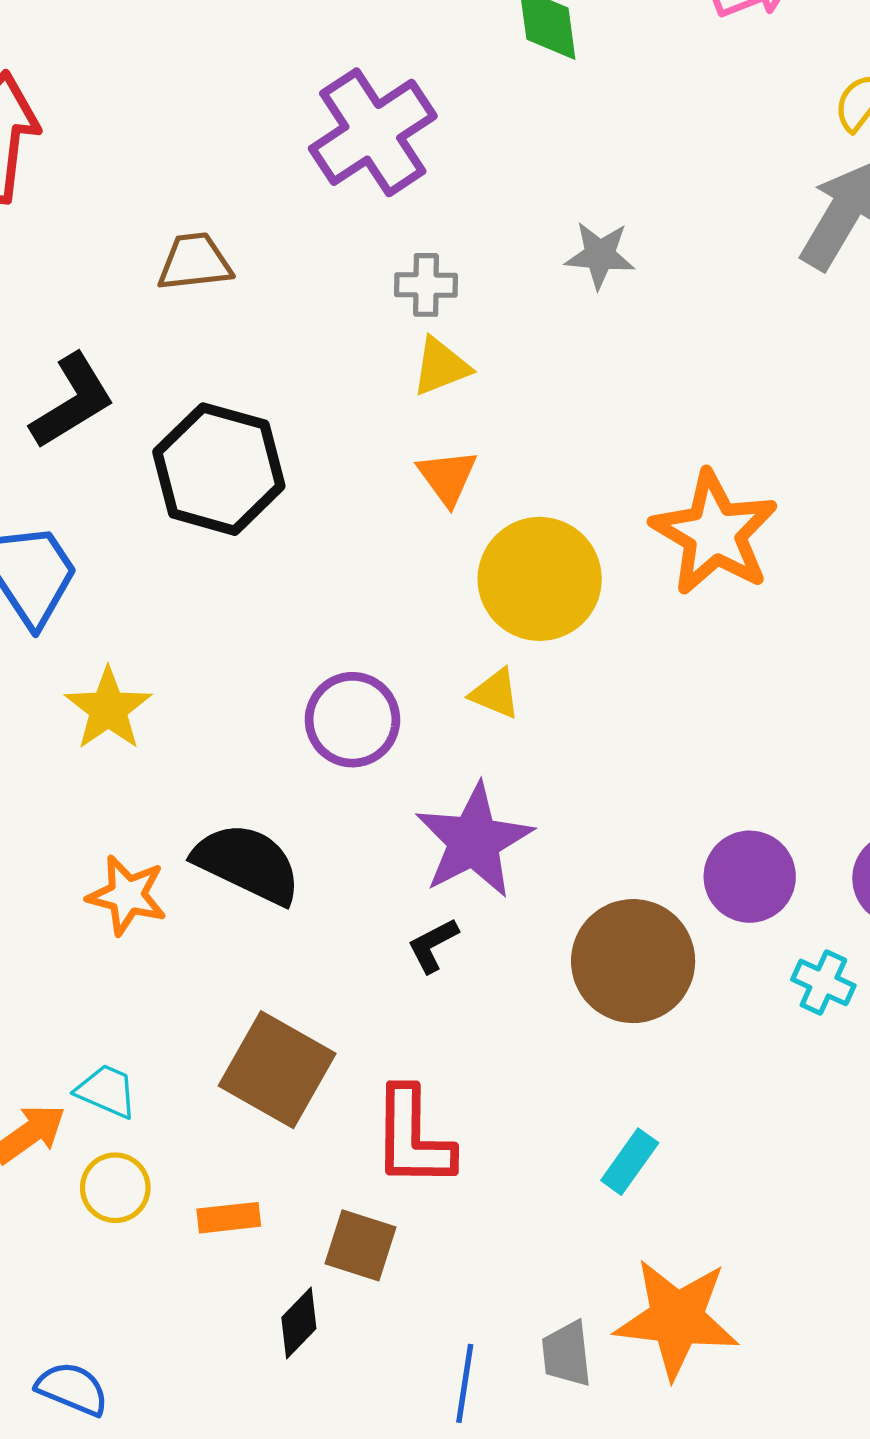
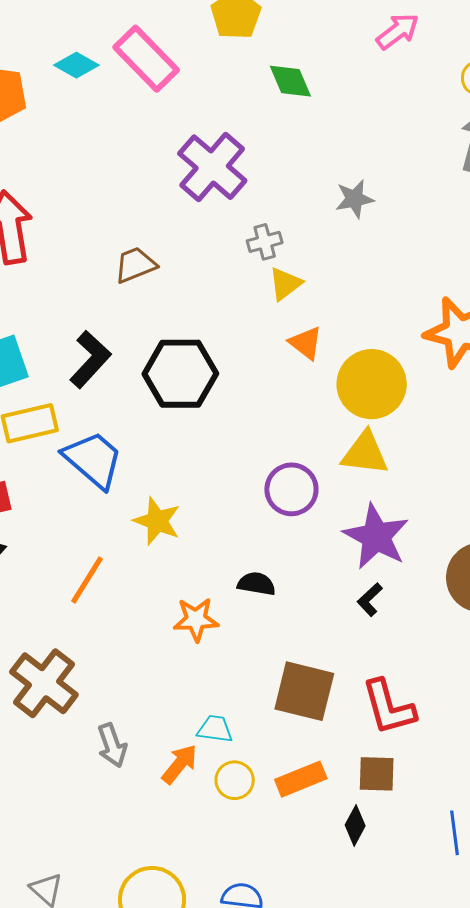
yellow triangle: (495, 694) -> (365, 453), size x1.6
black semicircle: (247, 864) -> (256, 584), size x0.6
orange rectangle: (229, 1218) -> (301, 779), size x1.4

